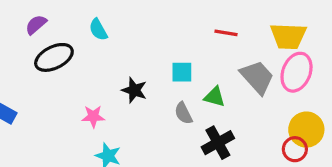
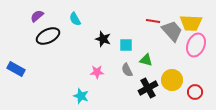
gray trapezoid: (257, 77) -> (172, 31), moved
black star: (134, 90) -> (103, 39), moved
pink star: (93, 116) -> (97, 72), moved
yellow circle: (306, 130) -> (172, 80), moved

